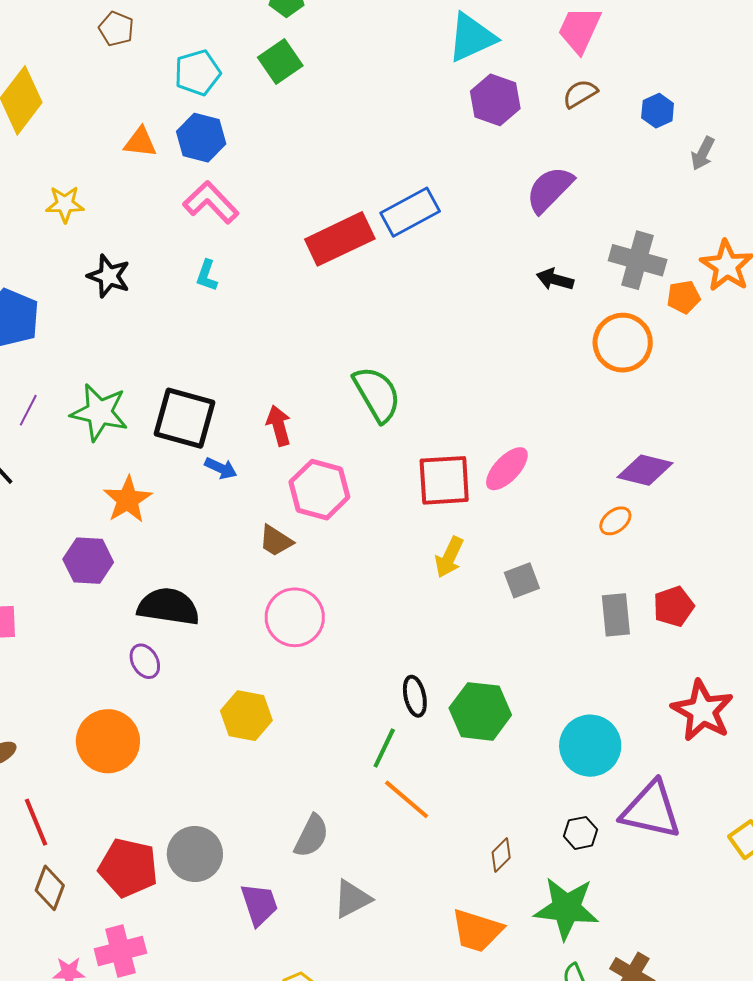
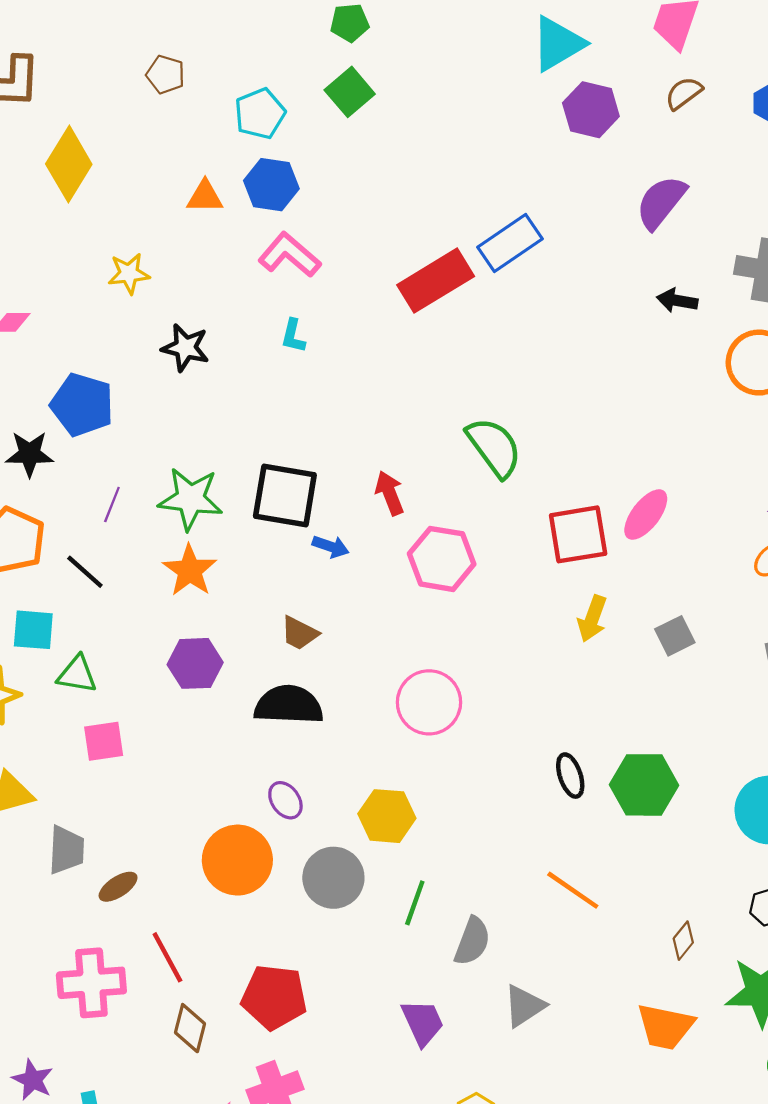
orange star: (128, 500) -> (190, 570), moved
brown trapezoid: (276, 541) -> (299, 633), moved
purple ellipse: (145, 661) -> (285, 800), moved
green line: (384, 748) -> (415, 903), moved
gray circle: (195, 854) -> (333, 878), moved

